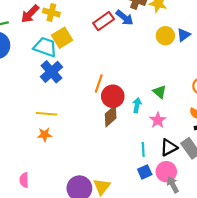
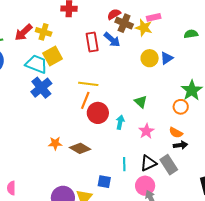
red rectangle: (104, 21) -> (92, 42), turned -66
green triangle: (160, 92) -> (141, 102), moved
yellow line: (47, 114) -> (88, 84), moved
brown diamond: (111, 116) -> (80, 148), moved, turned 70
pink star: (158, 120) -> (146, 131), moved
orange star: (45, 135) -> (55, 143), moved
blue square: (145, 172) -> (104, 182), moved, turned 32

